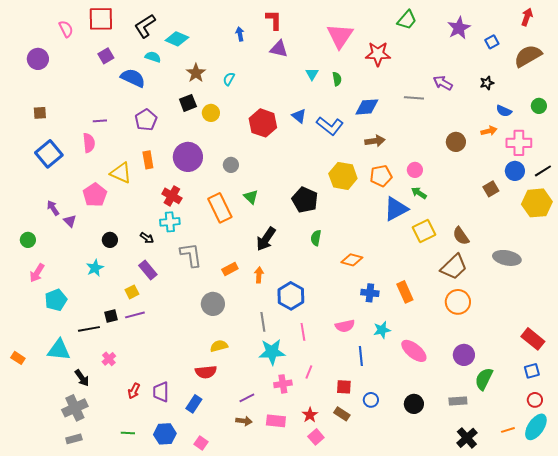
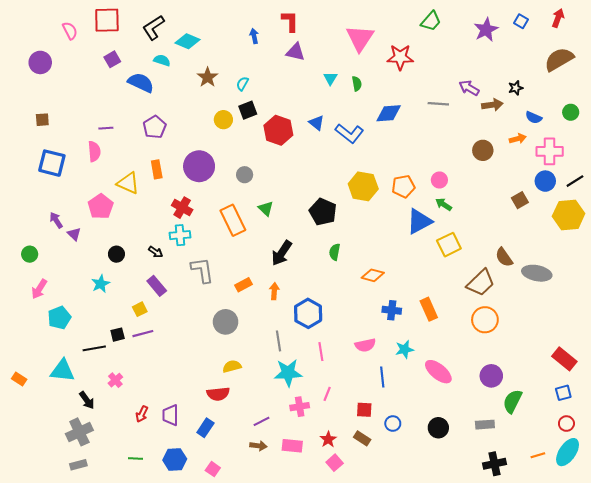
blue square: (492, 42) -> (521, 21), moved, turned -32
black square: (188, 103) -> (248, 110), moved
brown arrow: (375, 141) -> (492, 105), moved
blue square: (49, 154) -> (52, 163), turned -36
brown semicircle: (461, 236) -> (504, 257), moved
black cross: (467, 438) -> (494, 464), turned 30

